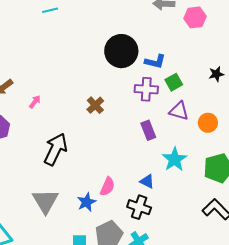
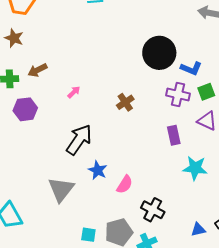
pink arrow: (35, 102) -> (74, 92), moved
cyan star: (175, 159) -> (195, 168), turned 30
blue triangle: (147, 181) -> (198, 230), moved, turned -49
blue star: (87, 202) -> (98, 170), moved, turned -30

